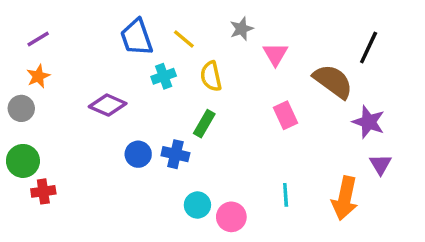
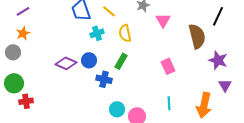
brown semicircle: (333, 81) -> (197, 36), turned 40
purple diamond: (108, 105) -> (66, 63), moved
pink rectangle: (286, 115) -> (168, 66), moved
blue circle: (138, 154) -> (89, 60), moved

